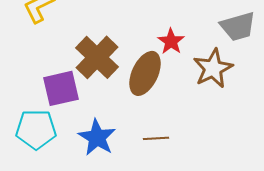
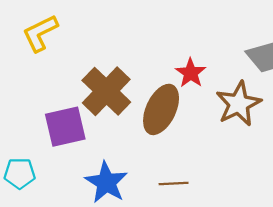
cyan pentagon: (36, 129) -> (20, 173), moved, size x0.7

